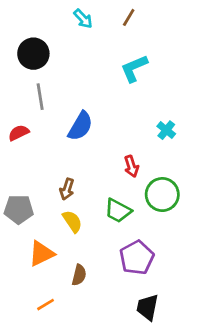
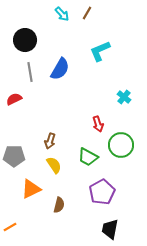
brown line: (129, 17) -> (87, 13), moved
blue semicircle: (80, 126) -> (60, 69), moved
orange line: (45, 305) -> (10, 227), moved

